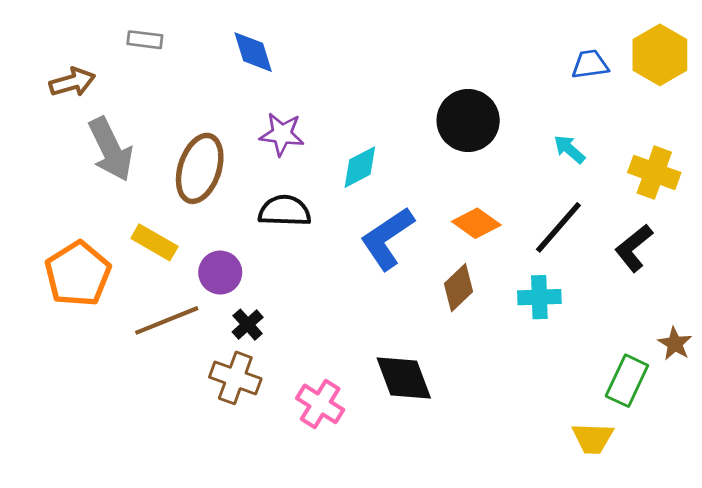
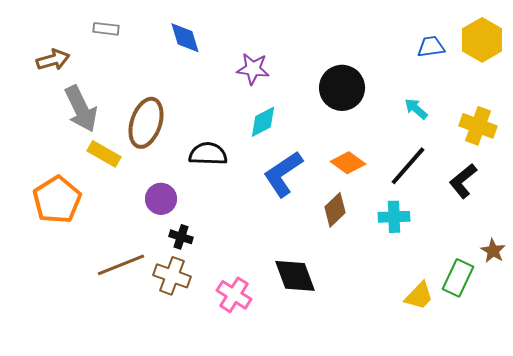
purple star: (282, 134) -> (253, 69), moved
yellow rectangle: (154, 242) -> (104, 154), moved
brown line: (167, 320) -> (121, 265), moved
black cross: (248, 325) -> (181, 237), turned -30
yellow trapezoid: (593, 438) -> (419, 296), moved, turned -48

